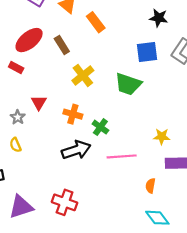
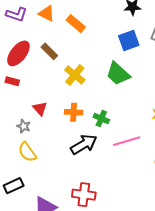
green trapezoid: (128, 84) -> (118, 74), turned 36
yellow semicircle: (15, 145) -> (27, 152), size x1.5

